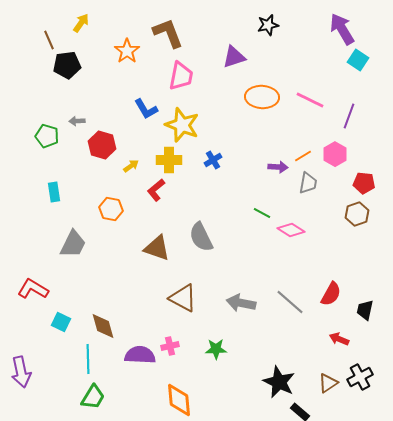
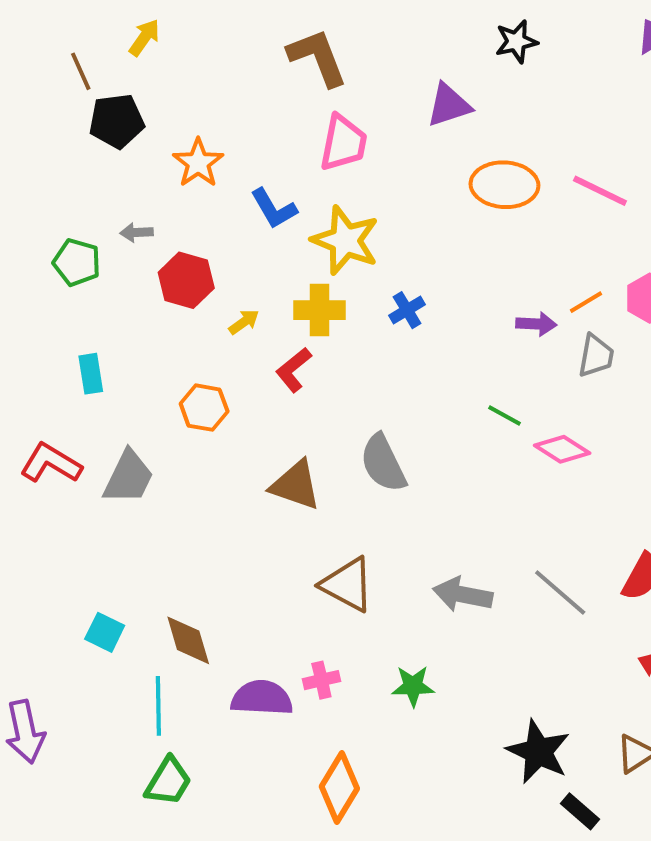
orange star: (127, 51) -> (198, 163), moved
red L-shape: (33, 289) -> (51, 463), moved
orange diamond: (179, 400) -> (339, 788), turned 36

